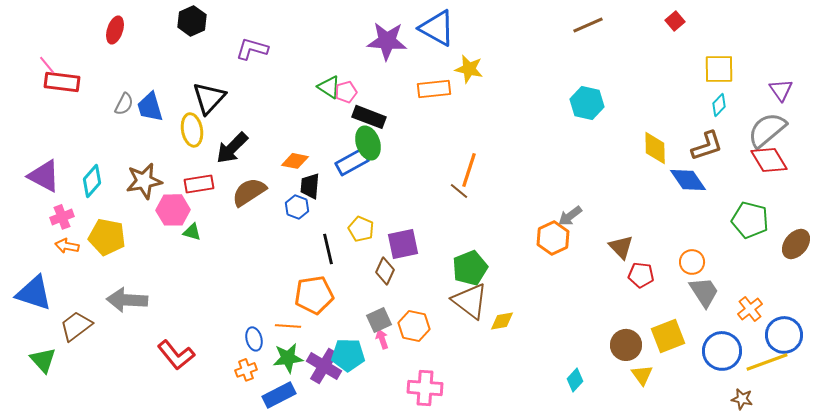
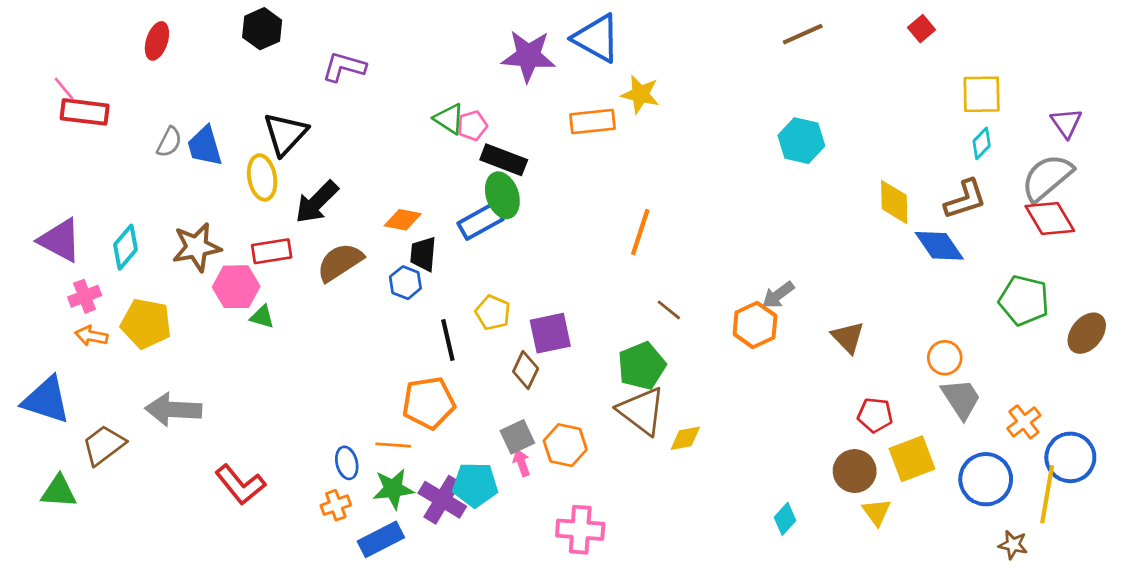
brown line: (459, 191) -> (669, 310), moved
red pentagon: (641, 275) -> (875, 415), moved
green triangle: (43, 360) -> (59, 492), turned -44
yellow line: (767, 362) -> (1047, 494), turned -60

